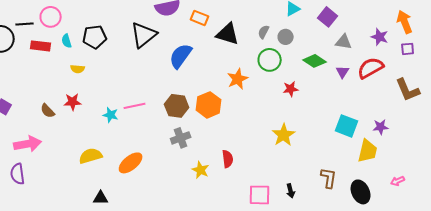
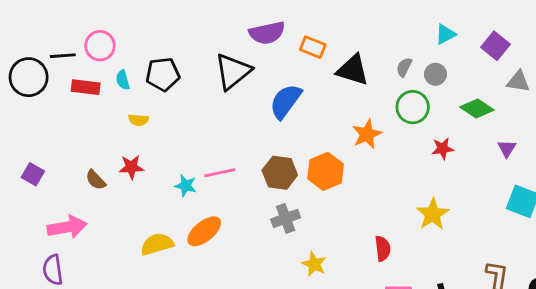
purple triangle: (343, 72) -> (507, 148), moved
red semicircle: (228, 159) -> (383, 248), moved
orange ellipse: (131, 163) -> (204, 231), moved

